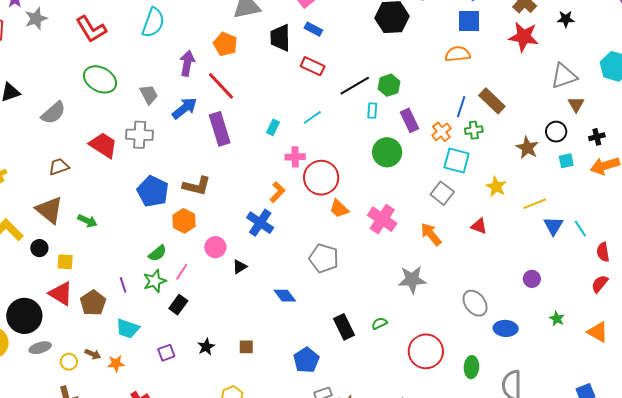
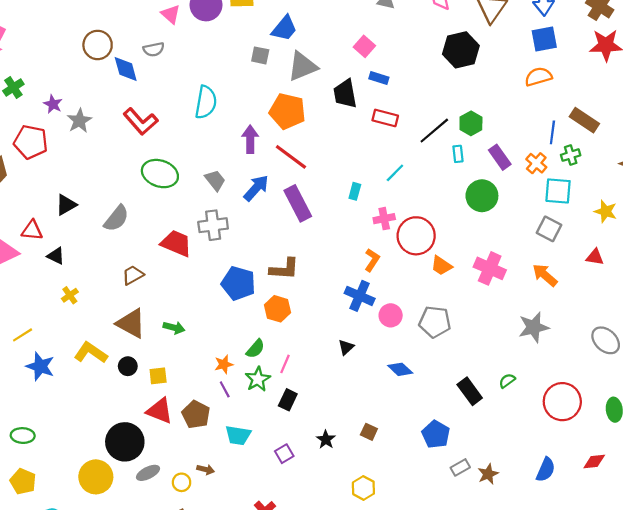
orange pentagon: (225, 44) -> (287, 111), size x1.4
pink circle: (215, 247) -> (391, 315), moved
brown square: (246, 347) -> (369, 432), turned 35
orange star: (116, 364) -> (224, 364), moved

